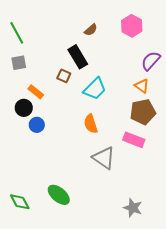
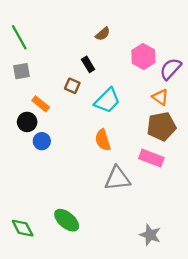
pink hexagon: (132, 26) -> (143, 56), moved
black rectangle: (78, 57) -> (88, 64), size x0.6
gray triangle: (104, 158) -> (117, 178), turned -40

